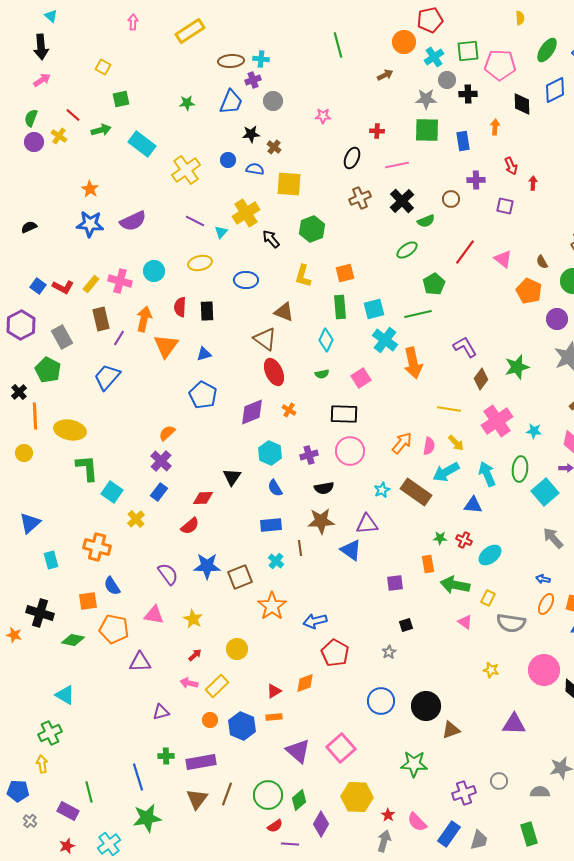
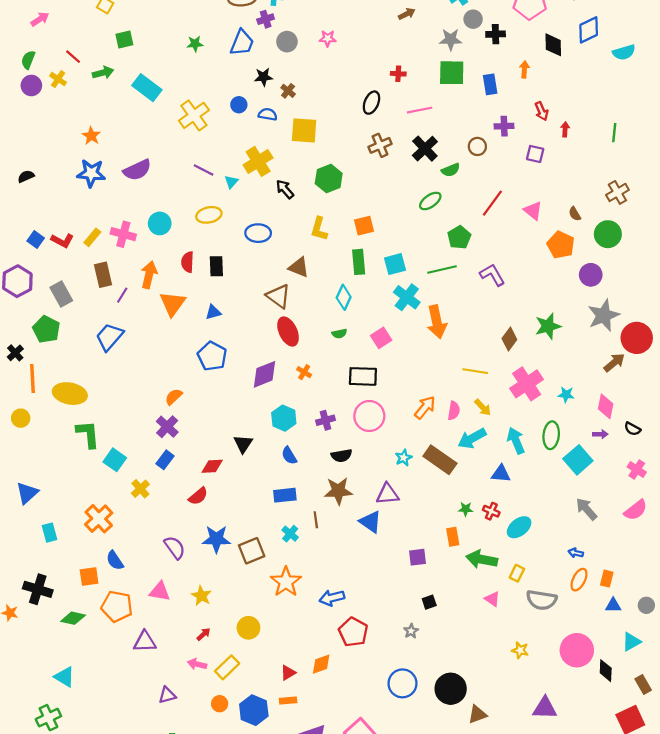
pink star: (323, 116) -> (328, 38), moved
purple L-shape: (465, 347) -> (492, 275), moved
orange cross: (97, 547) -> (99, 519), turned 32

